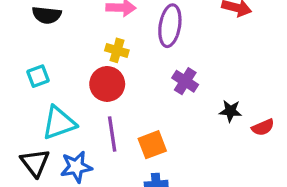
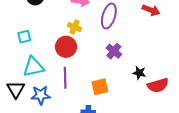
red semicircle: (263, 127) -> (158, 85), size x1.5
orange square: (152, 145) -> (100, 87), moved

